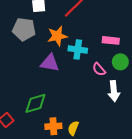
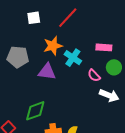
gray pentagon: (24, 29) -> (18, 57), moved
cyan cross: (78, 49) -> (73, 58), turned 30
white arrow: (114, 91) -> (109, 95), turned -60

